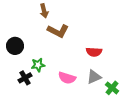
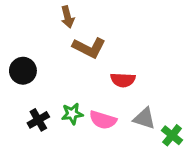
red semicircle: (94, 52) -> (123, 80), moved
green star: (38, 65) -> (72, 114), moved
gray triangle: (94, 77) -> (144, 118), turned 42

